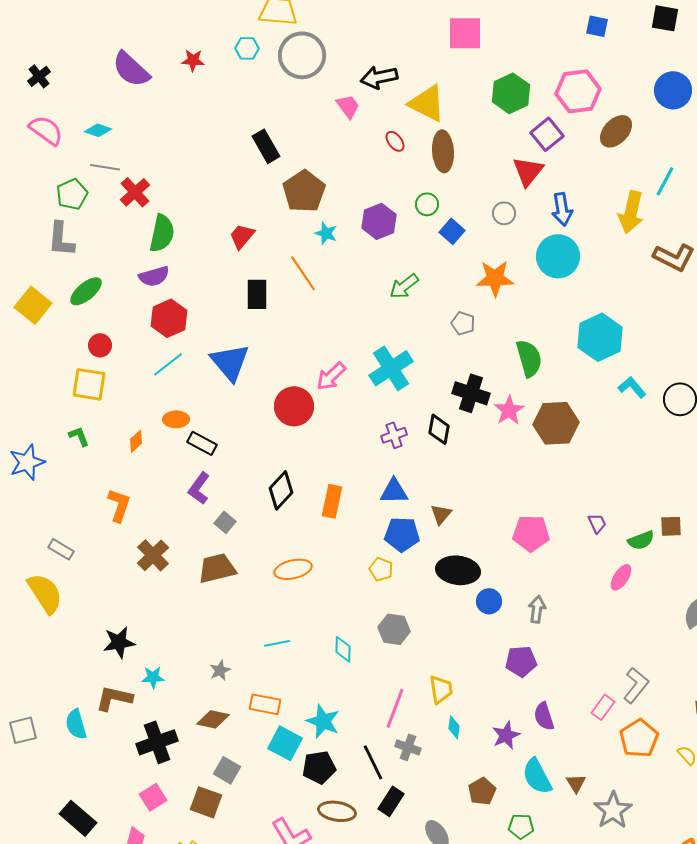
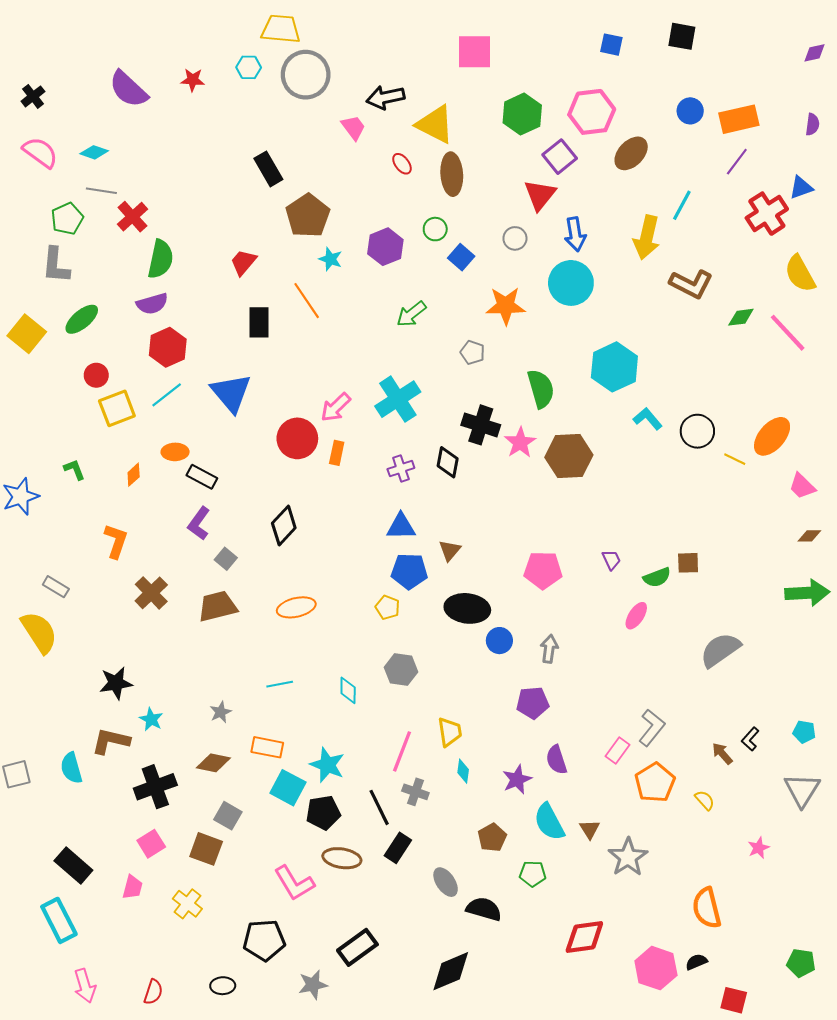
blue circle: (673, 90) -> (690, 111), size x0.7
yellow square: (89, 384) -> (117, 408), moved, turned -30
orange rectangle: (332, 501) -> (337, 453), moved, size x0.7
cyan star: (153, 677) -> (151, 719), turned 30

